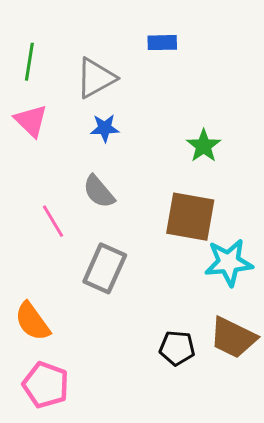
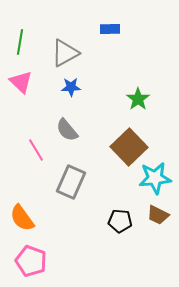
brown square: (190, 217) -> (129, 147), turned 36
brown trapezoid: (233, 338) -> (158, 215), moved, size x0.7
black pentagon: (177, 348) -> (120, 221), moved

